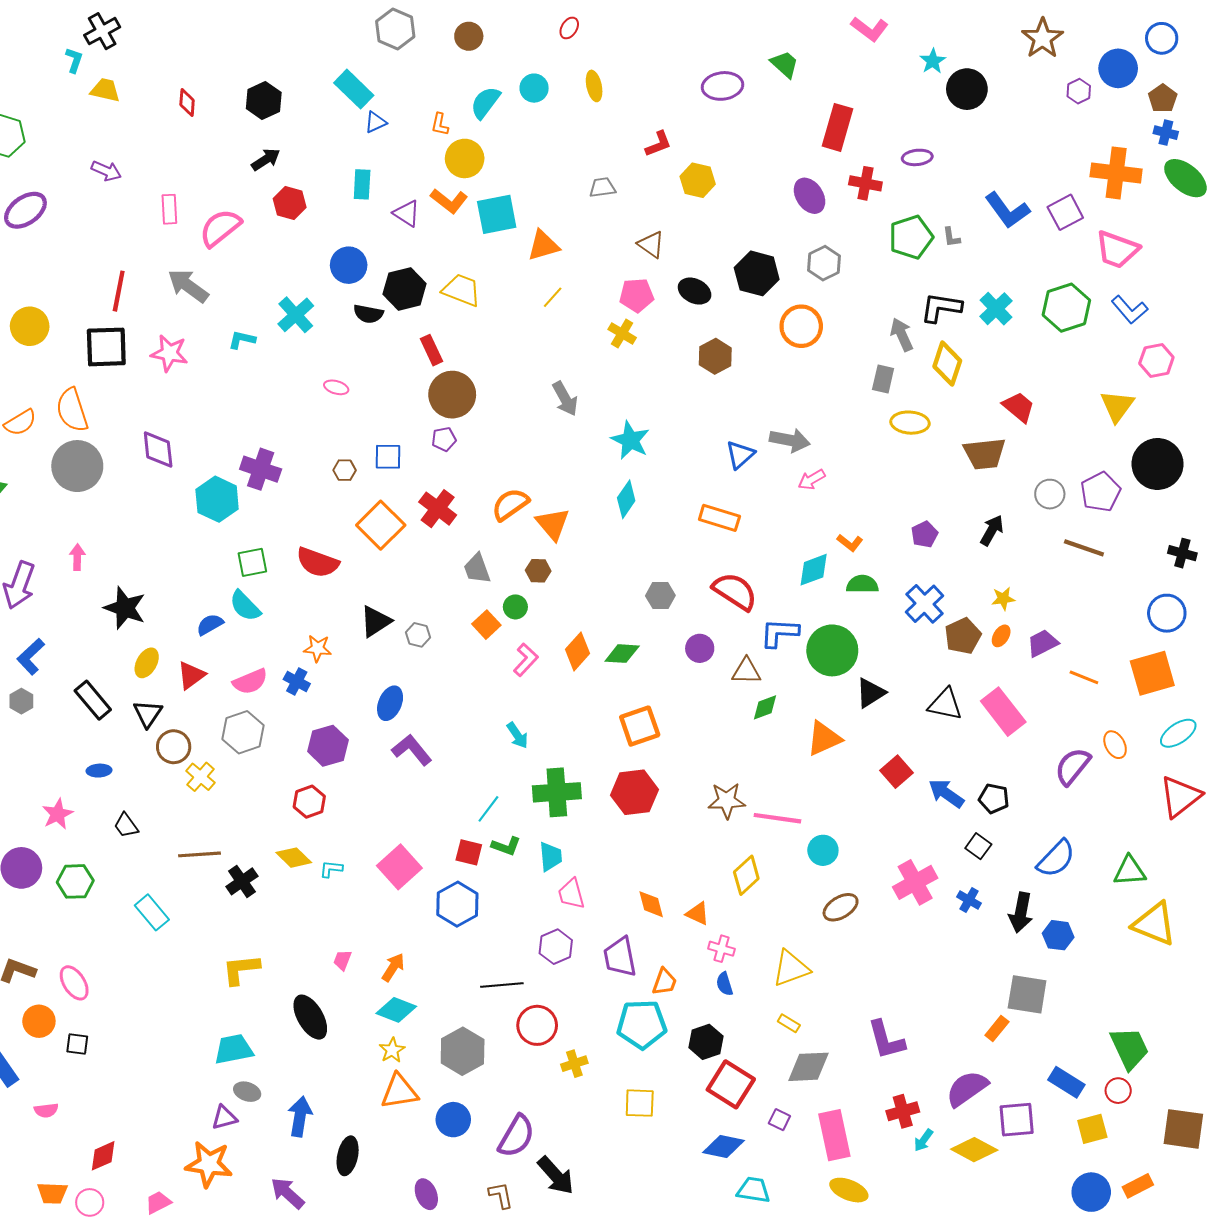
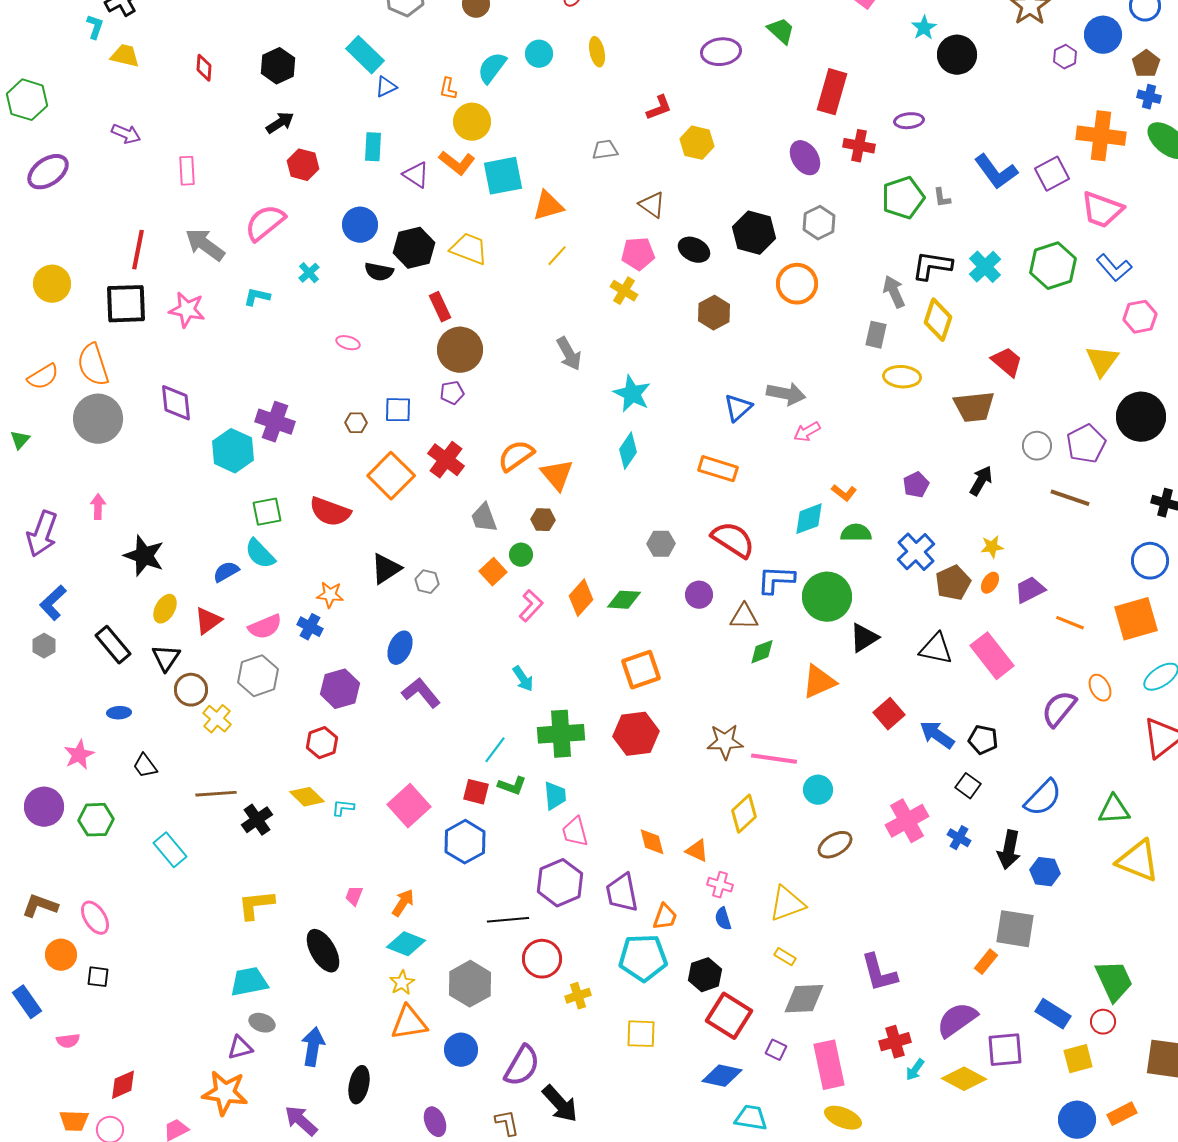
pink semicircle: (220, 228) -> (265, 223), moved
cyan cross: (296, 315) -> (309, 273), size x0.6
purple hexagon: (556, 947) -> (560, 883), size x1.4

